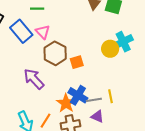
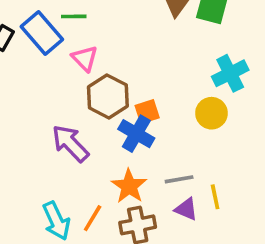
blue rectangle: (21, 31) -> (42, 33), moved
yellow circle: (110, 49) -> (211, 113), moved
blue cross: (78, 95) -> (136, 134), moved
yellow line: (110, 96) -> (215, 197), moved

